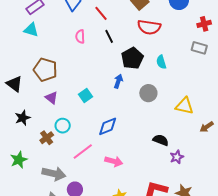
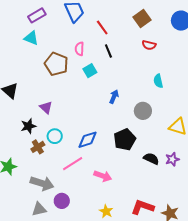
red semicircle: (149, 27) -> (149, 45), size x0.6
black pentagon: (132, 58) -> (125, 140), moved
brown pentagon: (45, 70) -> (56, 64), moved
cyan square: (85, 95) -> (90, 71), moved
black star: (23, 118) -> (28, 126), moved
blue diamond: (108, 126) -> (88, 140), moved
purple star: (177, 157) -> (172, 159), moved

